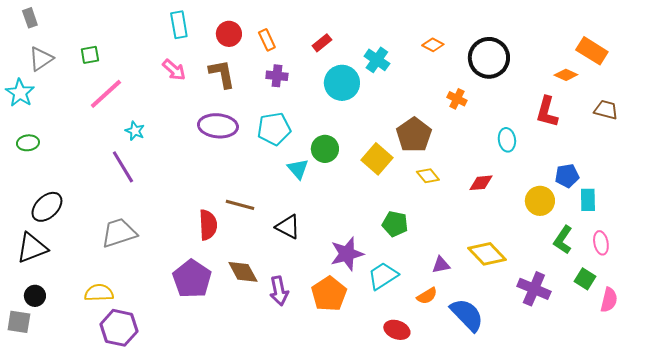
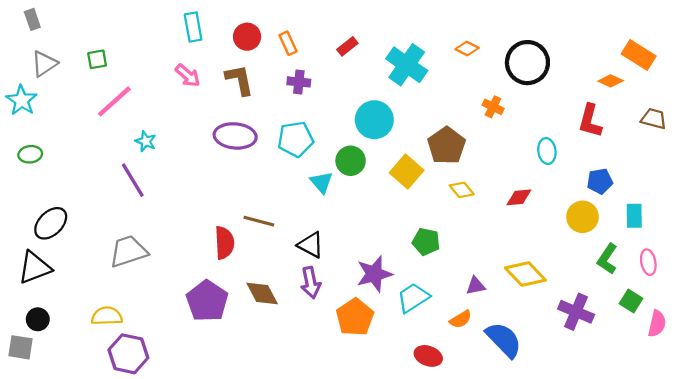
cyan cross: (377, 60) -> (407, 65), size x1.5
cyan circle: (342, 83) -> (374, 120), moved
blue pentagon: (567, 176) -> (600, 181), moved
purple arrow: (279, 291) -> (311, 283), moved

